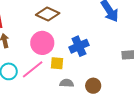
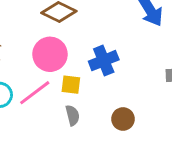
gray semicircle: (67, 83) -> (73, 115), moved, turned 72

